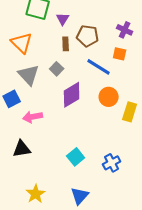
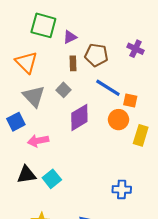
purple triangle: (63, 19) -> (70, 37), turned 32
orange square: (120, 54) -> (130, 101), moved
cyan square: (76, 157) -> (52, 179), moved
blue cross: (112, 163) -> (122, 189), turned 30

